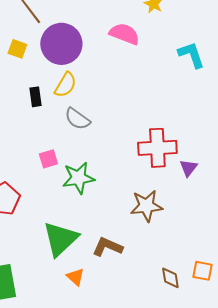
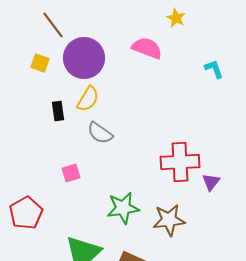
cyan L-shape: (191, 55) -> (214, 69), size x0.7
green star: (78, 178) -> (123, 208), moved

